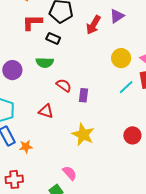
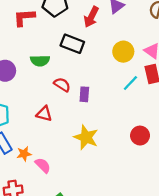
black rectangle: (53, 38) -> (72, 44), moved, size x1.5
pink semicircle: (70, 173) -> (43, 165), moved

